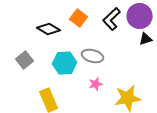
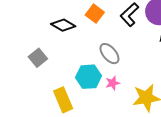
gray ellipse: (93, 56) -> (109, 54), turned 35
cyan hexagon: (65, 63) -> (88, 77), moved

